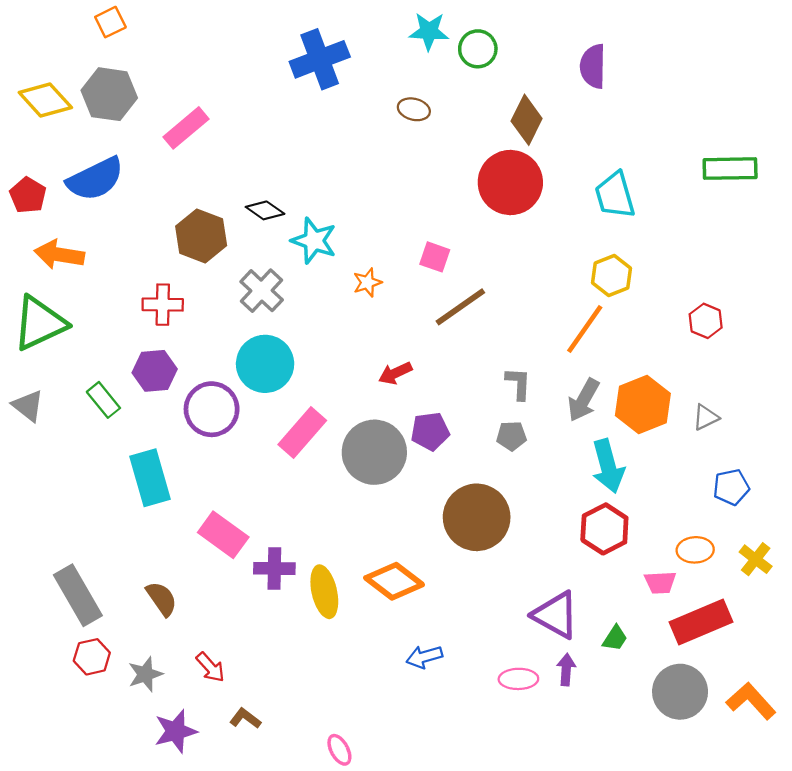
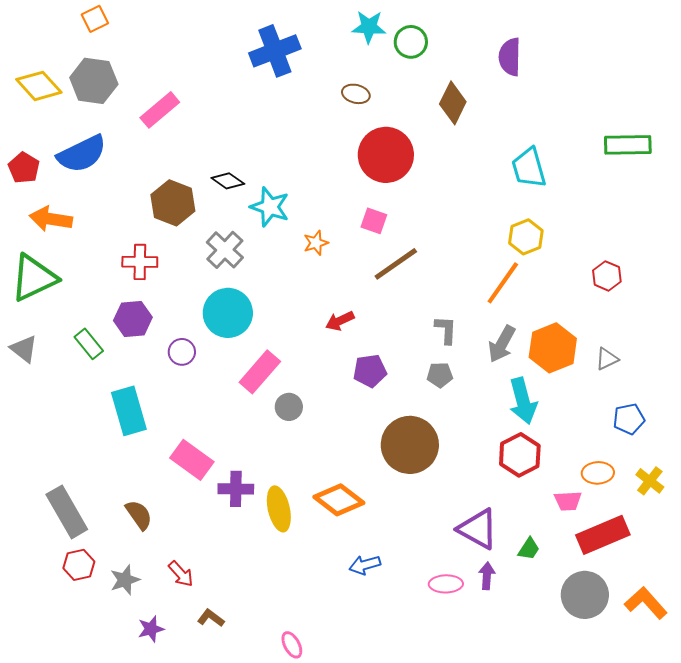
red circle: (510, 183) -> (386, 155), moved
purple circle: (212, 409) -> (182, 352), size x0.6
gray circle: (374, 452) -> (289, 407), moved, size x0.5
purple star: (176, 731) -> (151, 629), size x0.7

